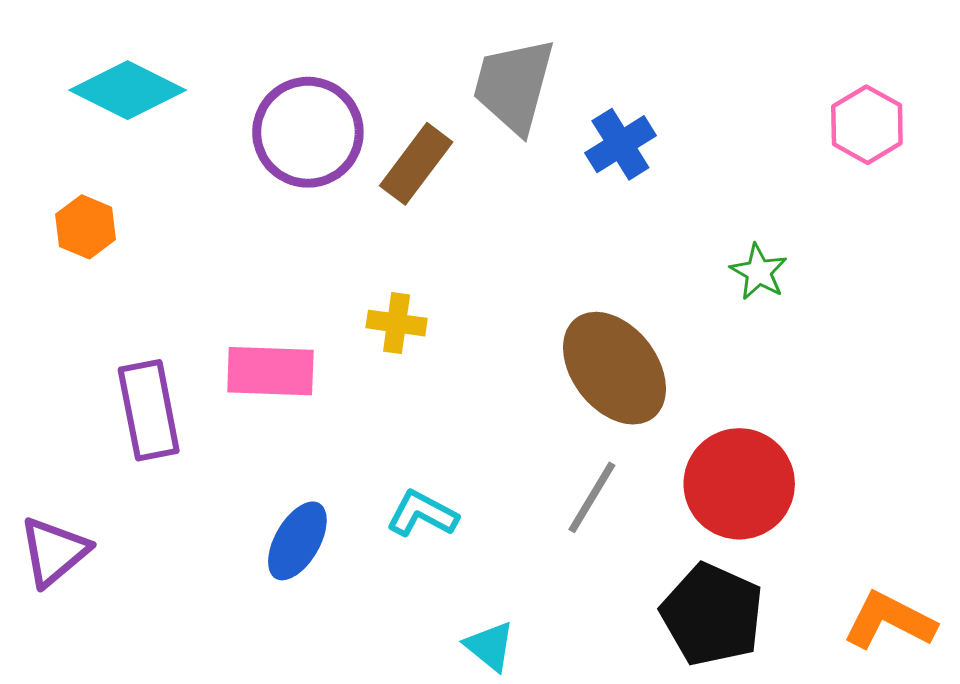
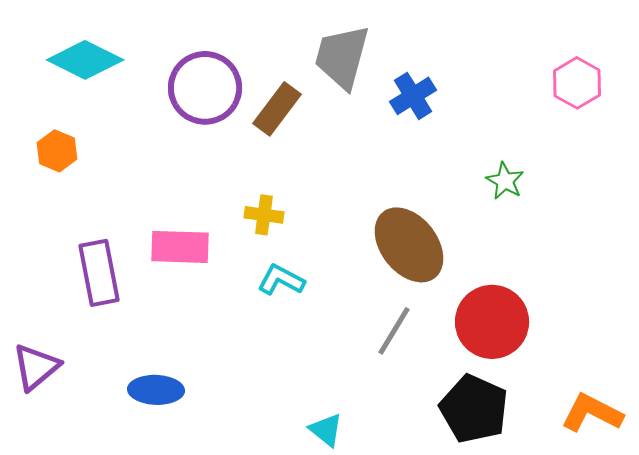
cyan L-shape: (422, 514) -> (281, 280), moved
blue ellipse: (297, 541) -> (156, 390), moved, turned 62

